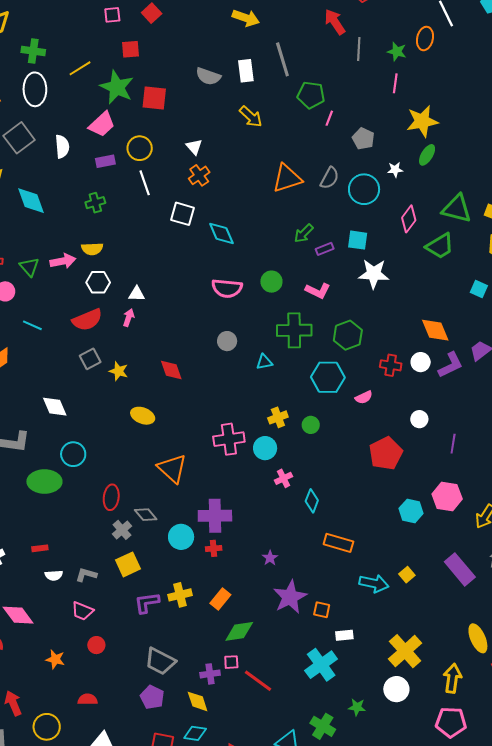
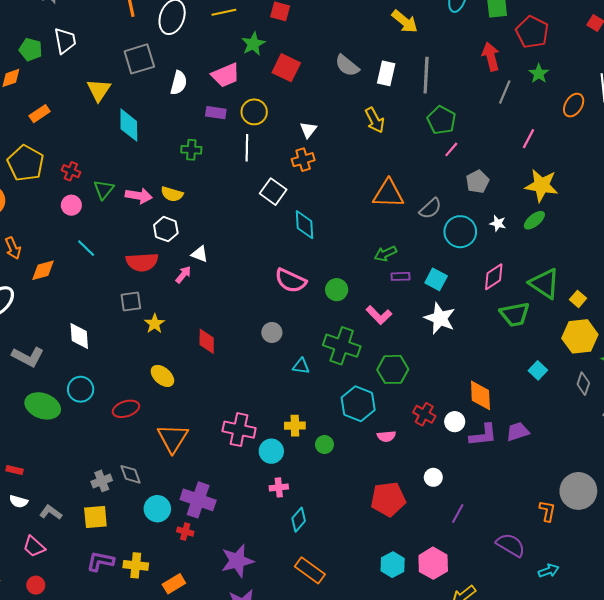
green star: (397, 52) -> (539, 74), moved
green star: (117, 87) -> (253, 44), size x0.7
red ellipse: (111, 497) -> (126, 409), moved, turned 45
purple star: (270, 558) -> (237, 561), size x2.0

